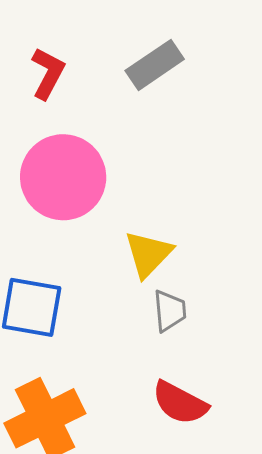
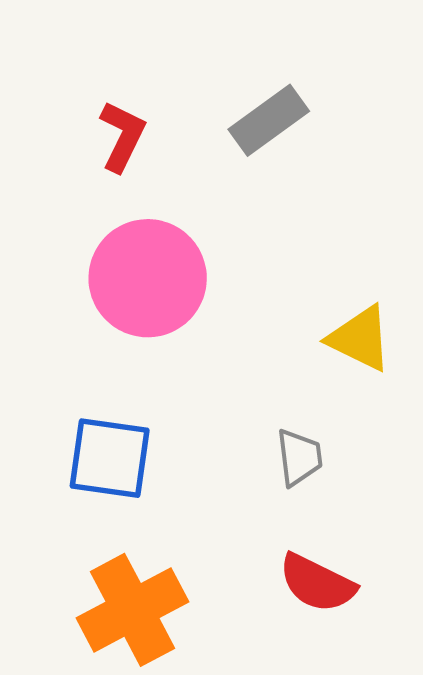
yellow triangle: (148, 254) -> (360, 339), moved, turned -46

